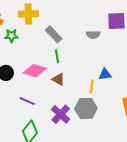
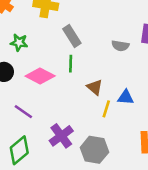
green star: (11, 36) -> (19, 42), moved
brown triangle: (58, 79) -> (95, 87), moved
gray hexagon: (86, 108) -> (94, 150), moved

